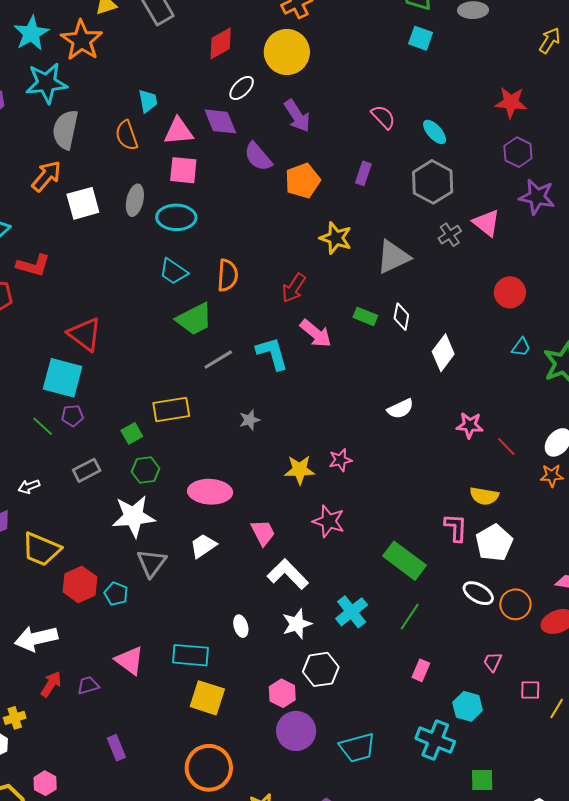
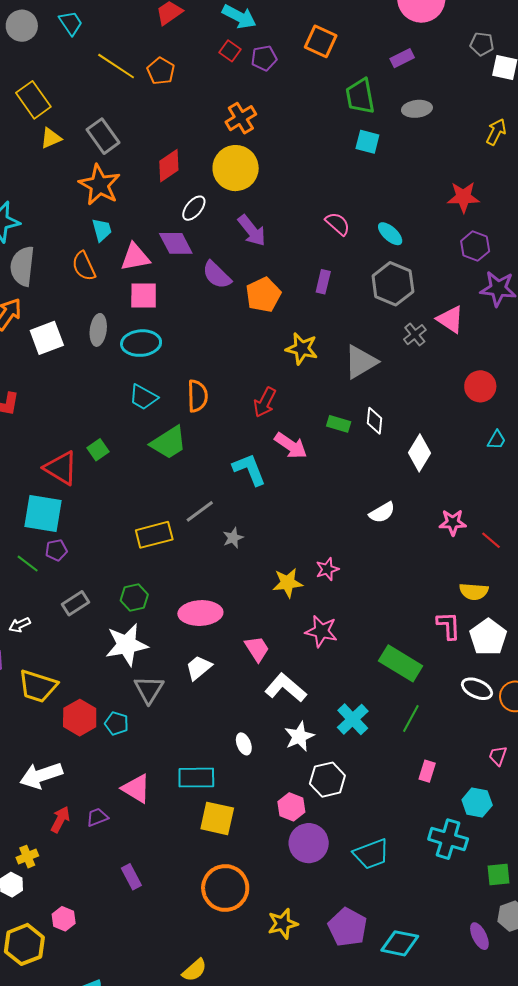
orange star: (82, 40) -> (100, 185), moved
gray line: (218, 360) -> (200, 511), moved
green square: (132, 433) -> (98, 450), moved

